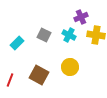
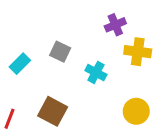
cyan cross: (69, 35) -> (96, 73), moved
yellow circle: (70, 67) -> (136, 111), moved

